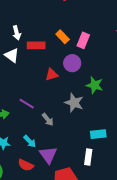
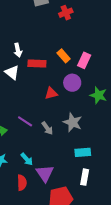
green star: (95, 85) -> (98, 95), moved
gray arrow: (48, 119) -> (47, 128), moved
cyan rectangle: (98, 134) -> (83, 152), moved
red semicircle: (26, 165) -> (22, 183), turned -119

